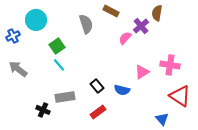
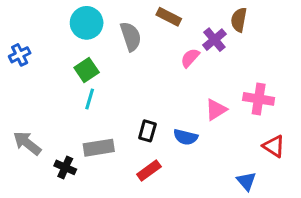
cyan circle: (36, 20) -> (87, 23), moved
cyan line: (59, 65) -> (90, 99), turned 56
gray arrow: (18, 69) -> (27, 143), moved
black rectangle: (97, 86) -> (147, 131), turned 56
red triangle: (180, 96) -> (274, 146), size x0.7

